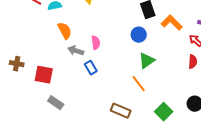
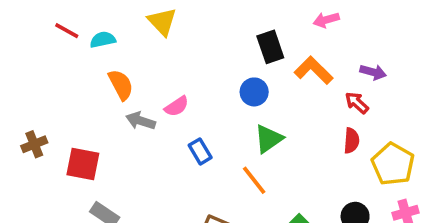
pink semicircle: (96, 43) -> (177, 106), turned 64
brown cross: (17, 64) -> (34, 144), turned -32
blue rectangle: (91, 68) -> (200, 151), moved

